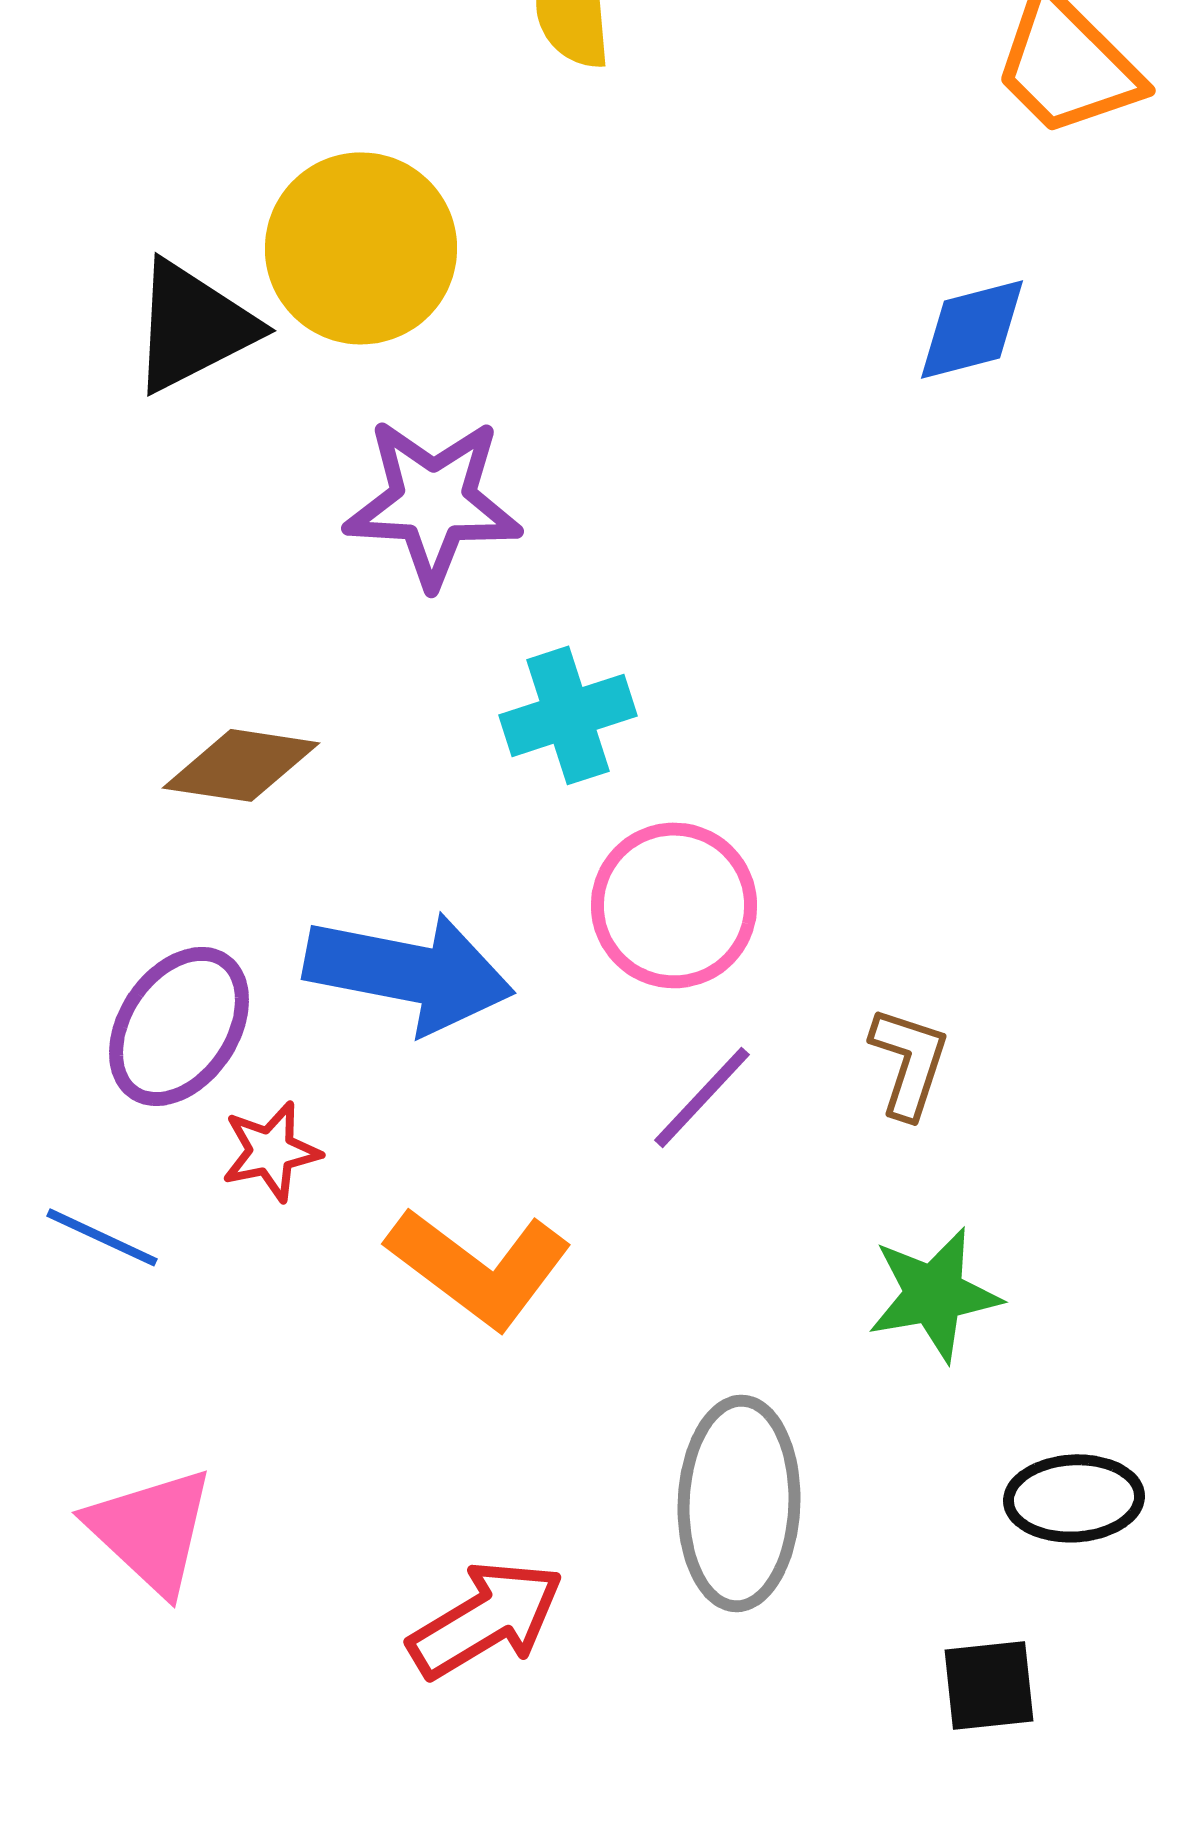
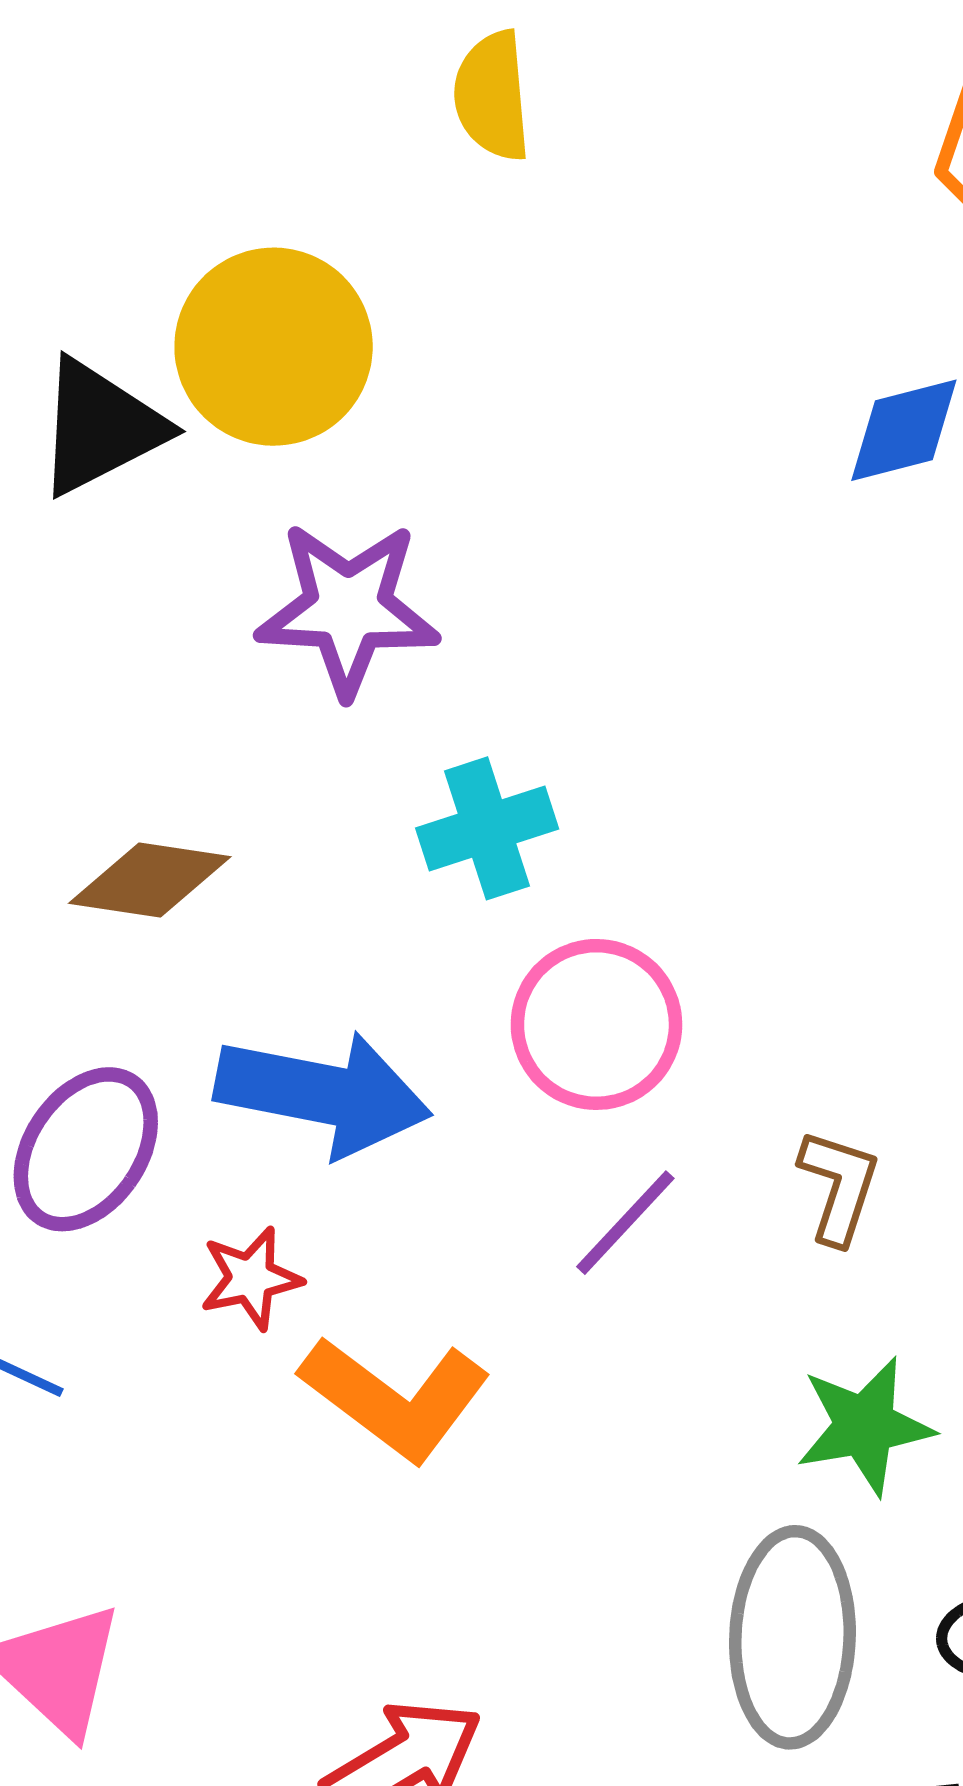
red star: (271, 1151) -> (251, 1278), moved
gray ellipse: (739, 1503) -> (792, 1637), moved

